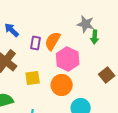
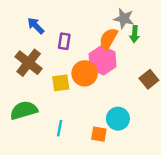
orange semicircle: (53, 41) -> (108, 39), moved
orange circle: (62, 85) -> (85, 73), moved

